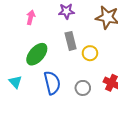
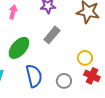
gray rectangle: (71, 41) -> (52, 35), turned 54
yellow circle: (90, 53) -> (85, 58), moved

